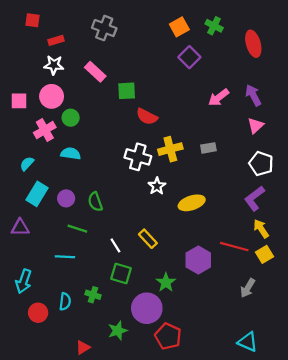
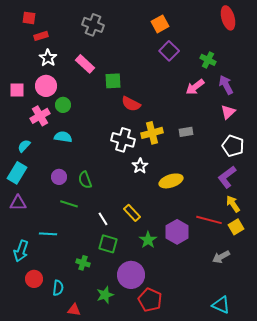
green cross: (214, 26) -> (208, 60), moved
red rectangle: (56, 40) -> (41, 36), moved
red ellipse: (253, 44) -> (228, 18), moved
white star: (54, 65) -> (48, 58), turned 30
cyan rectangle: (37, 194) -> (17, 173), moved
cyan line: (65, 257) -> (48, 234), moved
green star: (166, 282) -> (148, 240), moved
gray arrow: (248, 288) -> (221, 257), turned 30
cyan semicircle: (65, 301) -> (58, 288), moved
red triangle: (83, 347) -> (74, 310), turned 40

